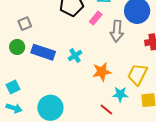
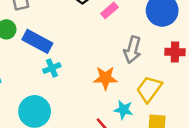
gray arrow: (117, 31) -> (132, 50), moved
cyan cross: (75, 56) -> (52, 68), moved

